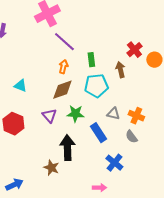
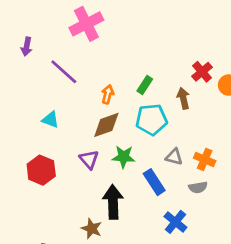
purple line: (64, 42) -> (64, 72), moved
green rectangle: (91, 60) -> (145, 85), turned 40
gray semicircle: (131, 137) -> (198, 187), turned -64

